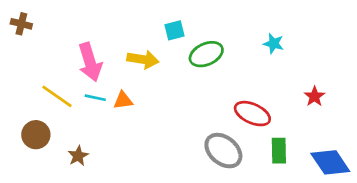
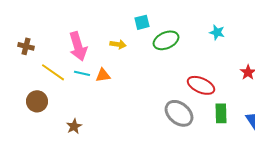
brown cross: (21, 24) -> (26, 46), moved
yellow arrow: (143, 59) -> (118, 44), size x0.7
brown star: (78, 156) -> (74, 126), moved

